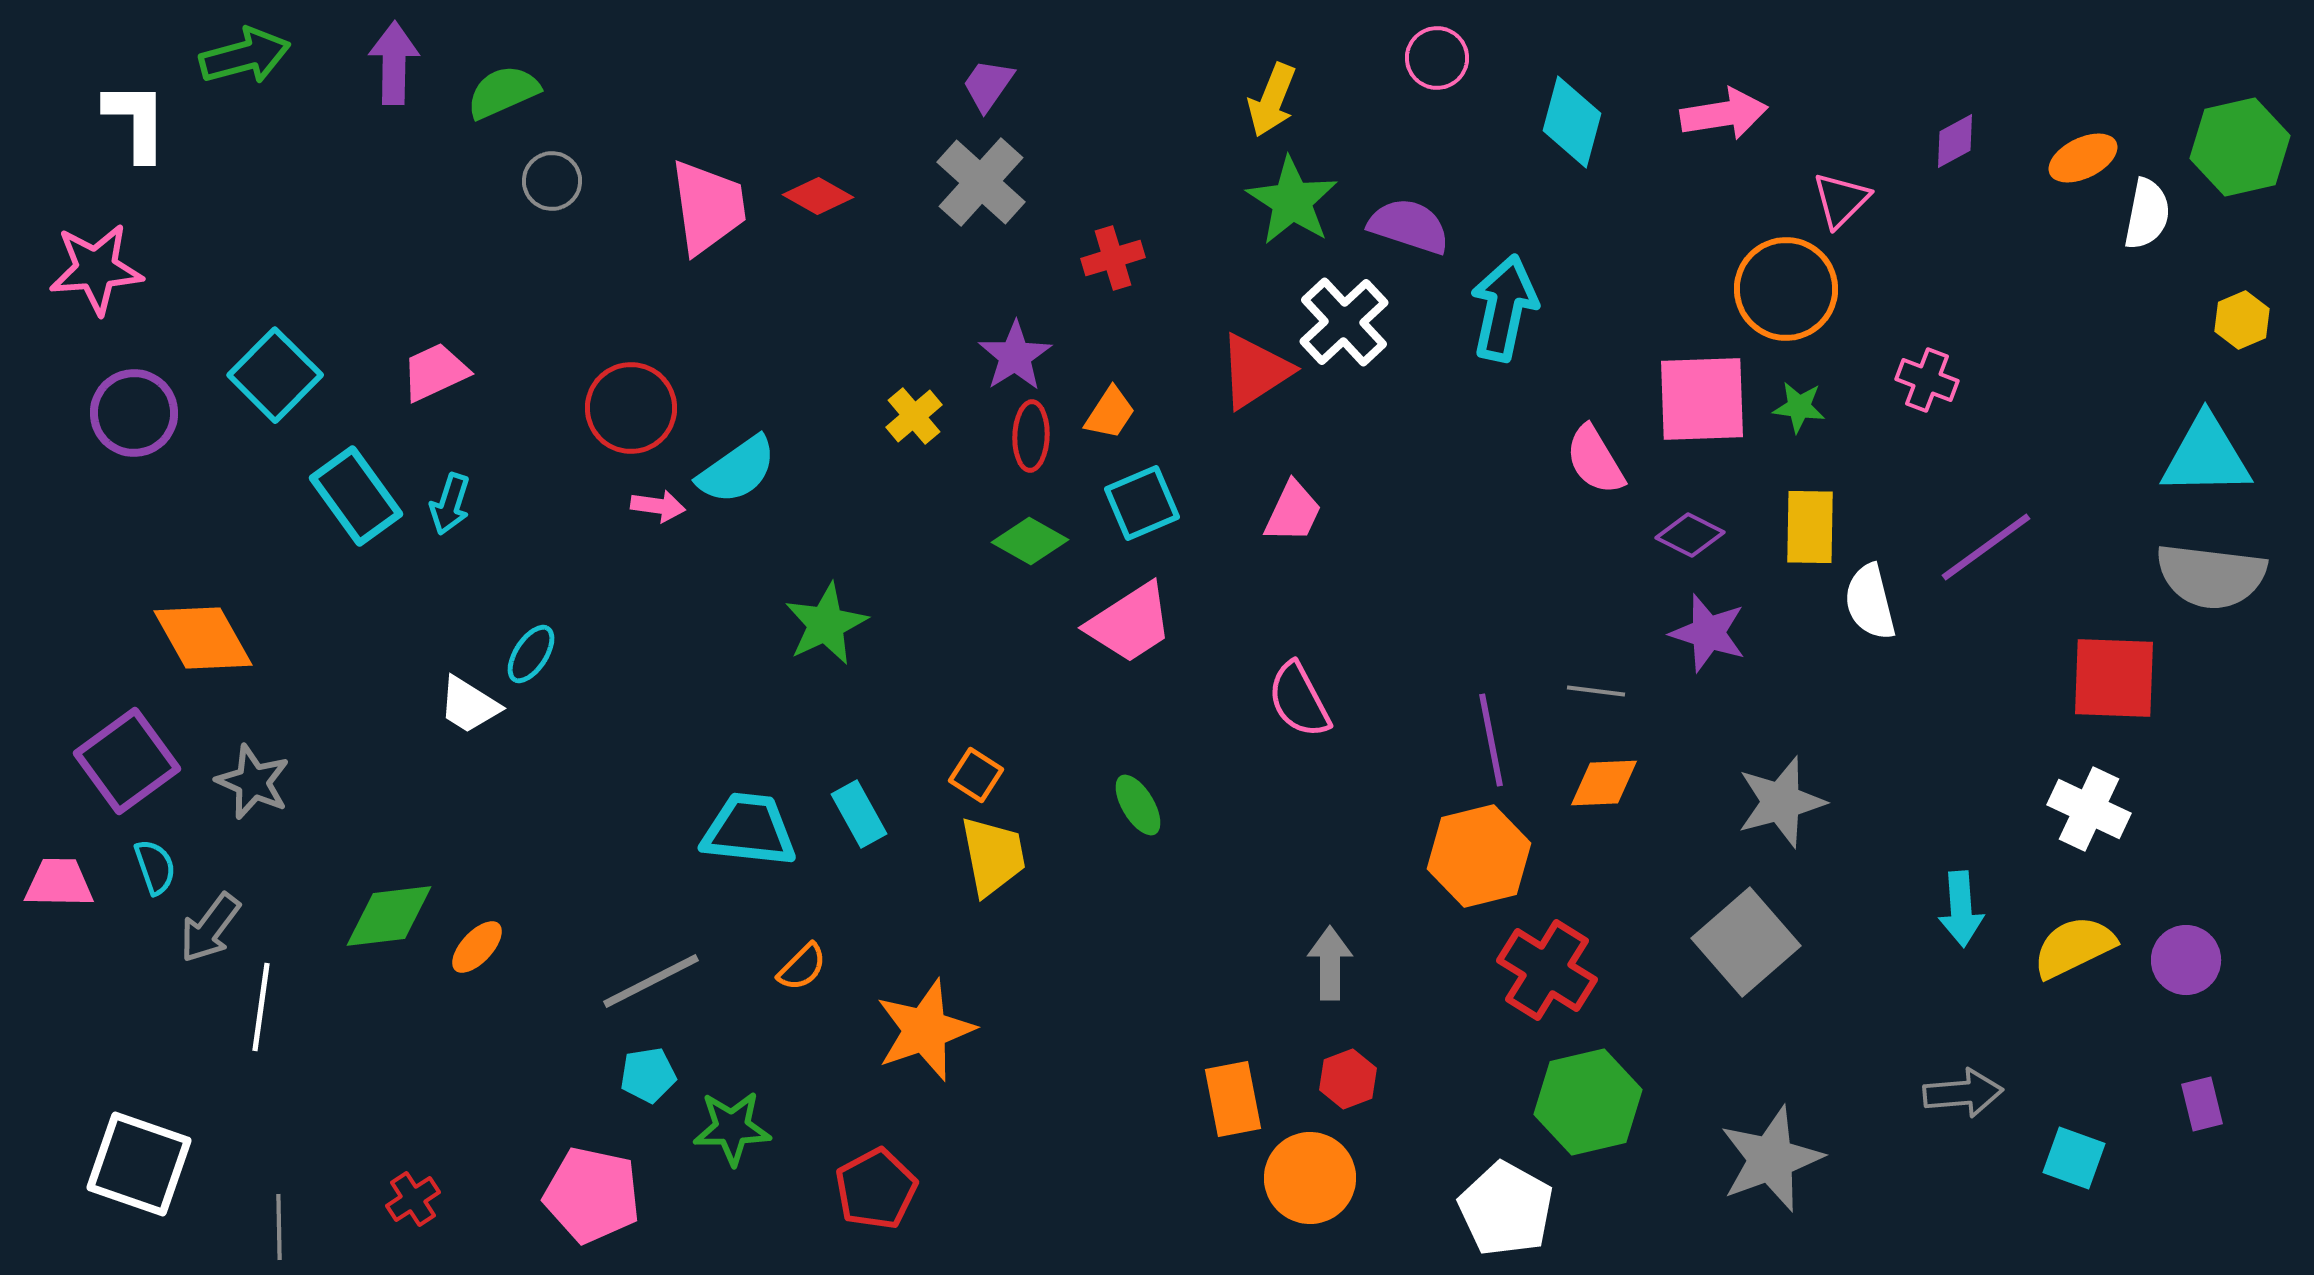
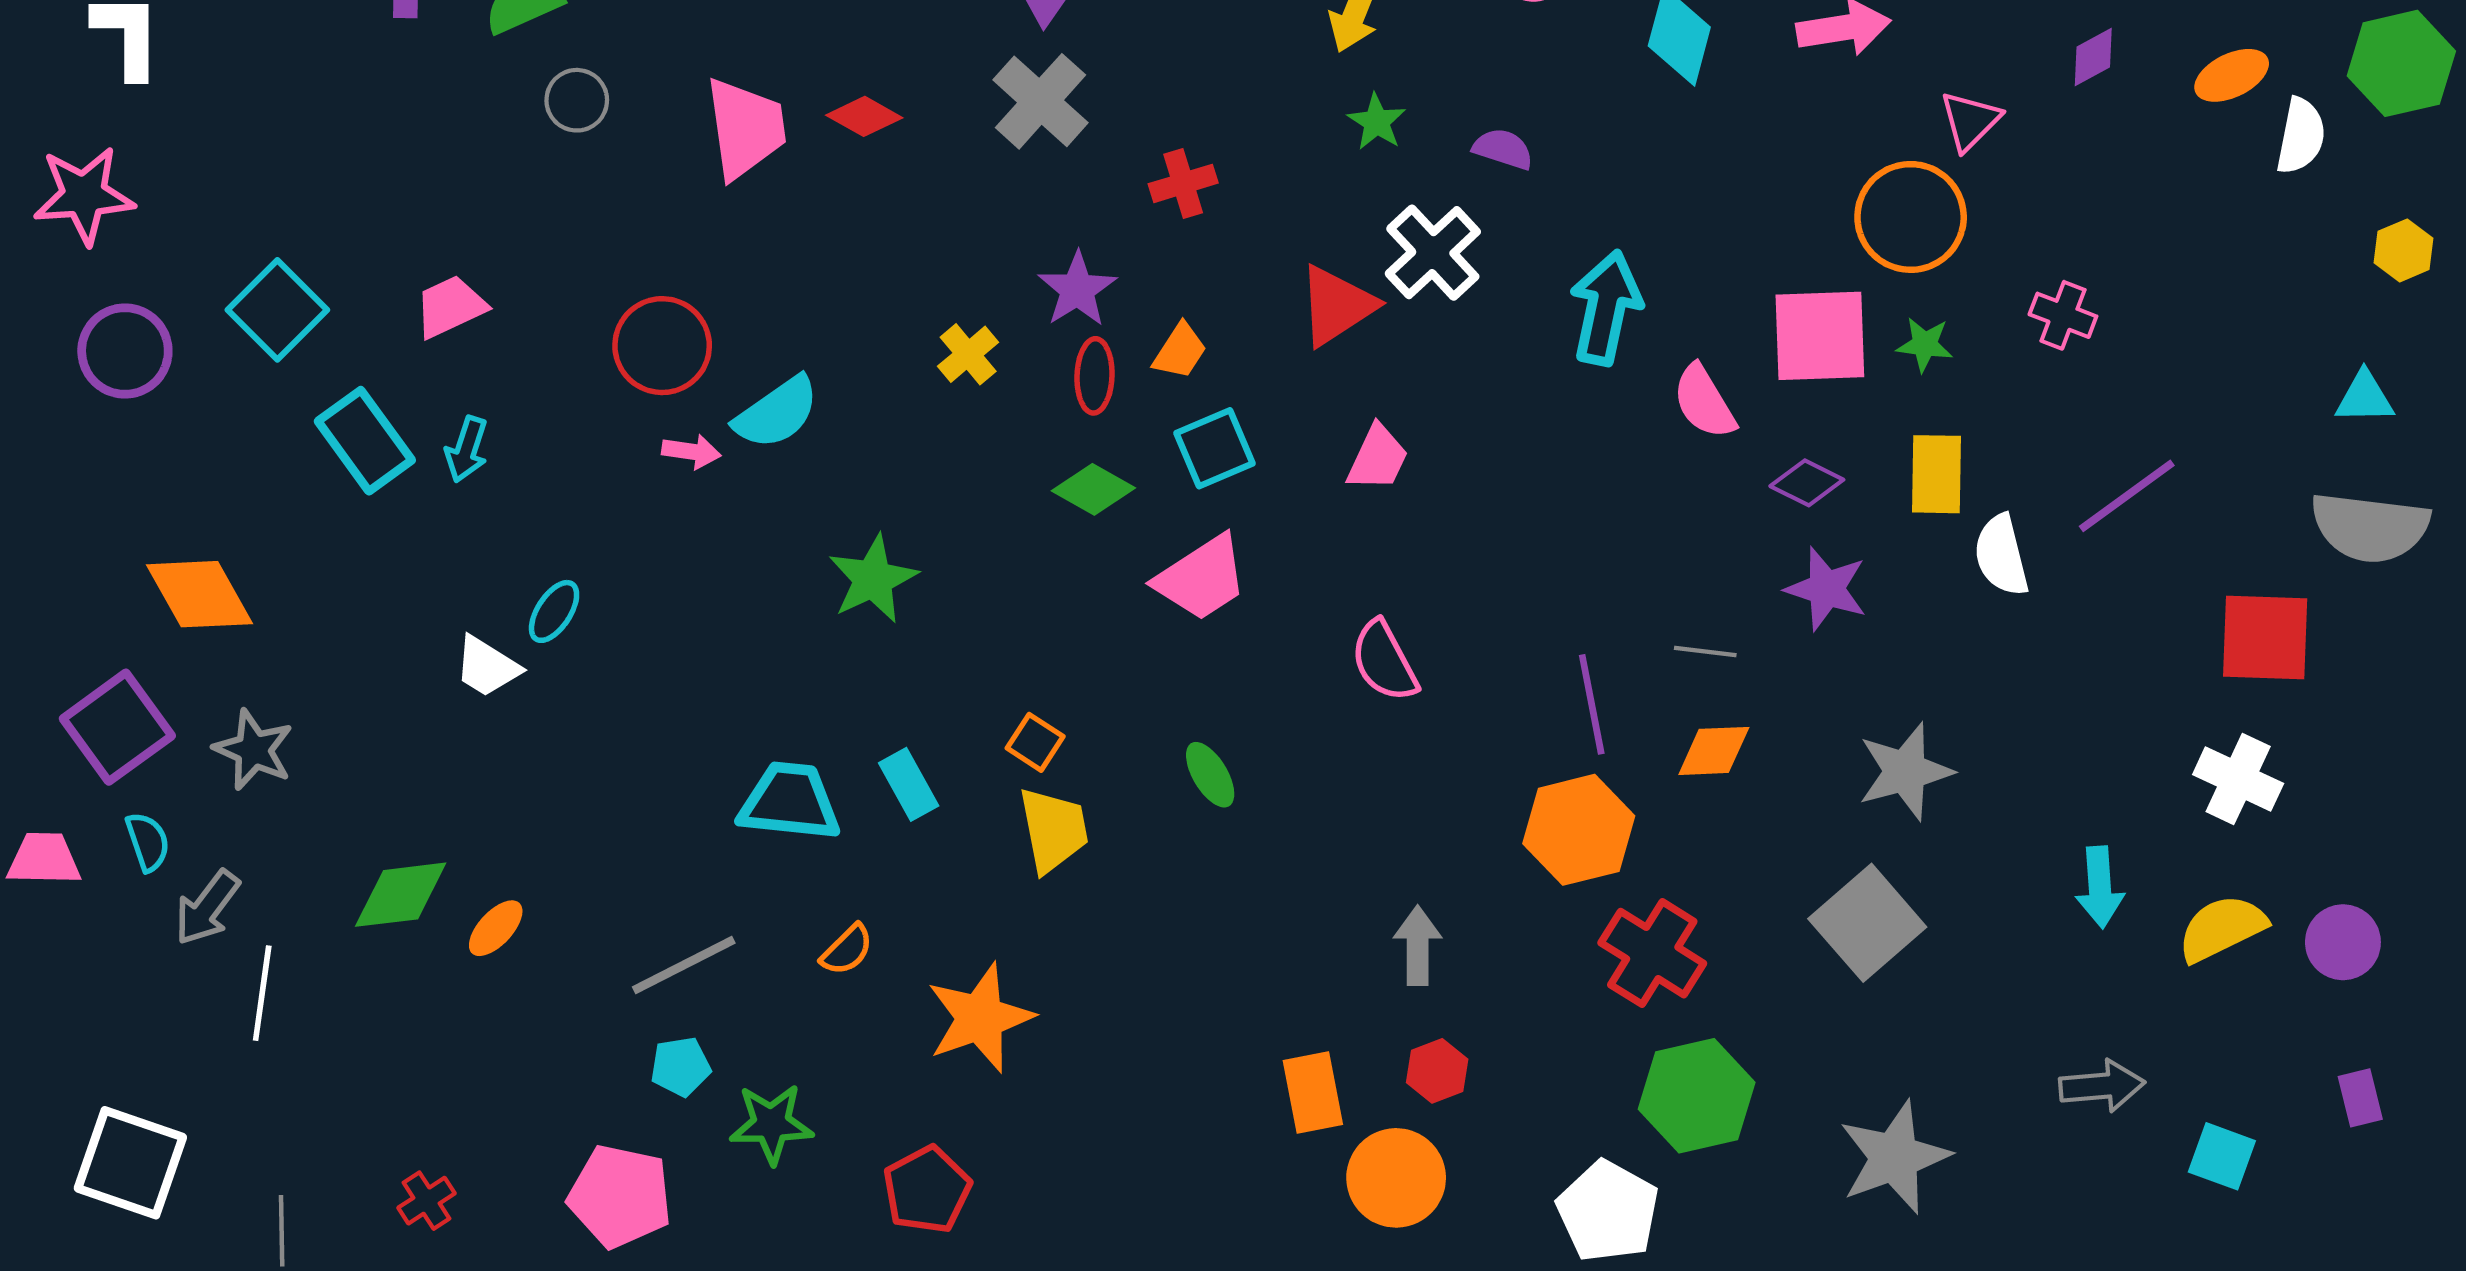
green star: (1292, 201) -> (1377, 122), size x0.6
purple semicircle: (1409, 226) -> (1503, 149), size x0.7
cyan arrow: (1504, 308) -> (1606, 308), moved
cyan triangle: (2206, 456) -> (2365, 397), size x0.6

